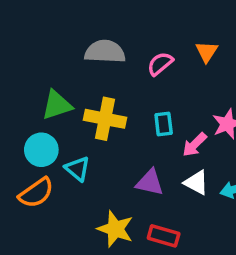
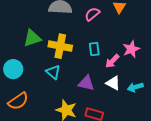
cyan circle: (41, 150) -> (13, 69), moved
cyan triangle: (77, 169) -> (53, 72), moved
orange semicircle: (36, 193) -> (18, 101), moved

